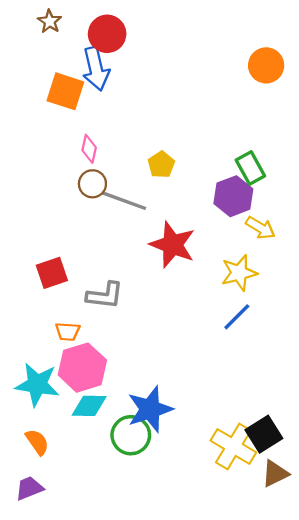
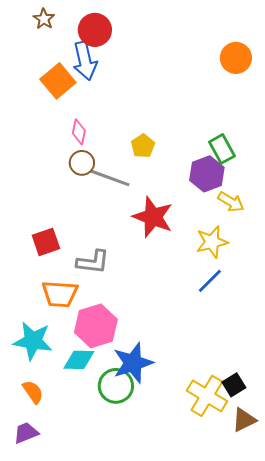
orange square: (65, 91) -> (58, 81), turned 32
orange trapezoid: (68, 331) -> (60, 294), size x1.6
pink hexagon: (82, 368) -> (96, 326), moved
black square: (264, 434) -> (234, 385), size x0.7

